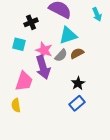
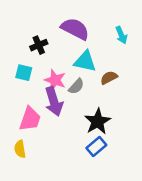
cyan triangle: (68, 35) -> (85, 61), turned 30
brown semicircle: (77, 53) -> (109, 78), moved
black star: (78, 83) -> (98, 121), size x1.5

